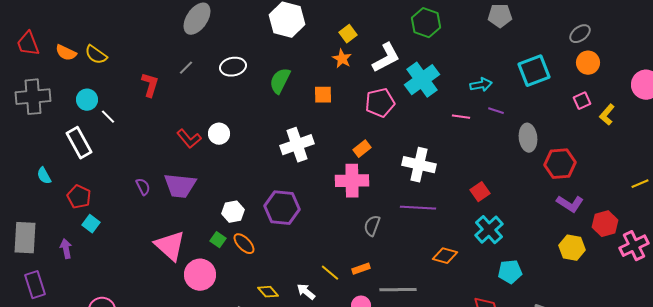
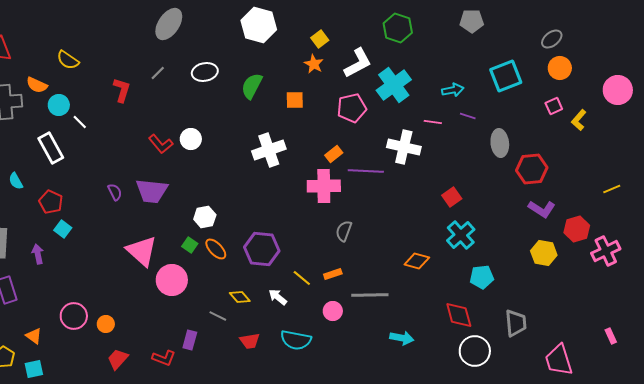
orange semicircle: (66, 53) -> (37, 85), moved
white cross: (419, 165) -> (404, 147), moved
purple hexagon: (282, 208) -> (262, 249), moved
purple line: (418, 208) -> (366, 171), moved

